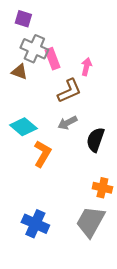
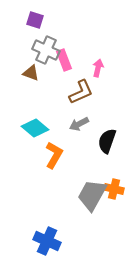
gray trapezoid: (90, 222) -> (92, 195), moved
blue cross: (35, 224) -> (47, 241), moved

